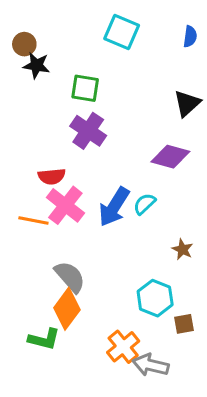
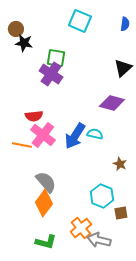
purple cross: (88, 131) -> (51, 74), moved
cyan semicircle: (144, 204) -> (95, 134), turned 56
green L-shape: (44, 339) -> (46, 242), moved

